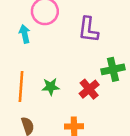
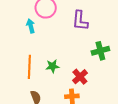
red cross: (89, 89) -> (80, 77), moved

